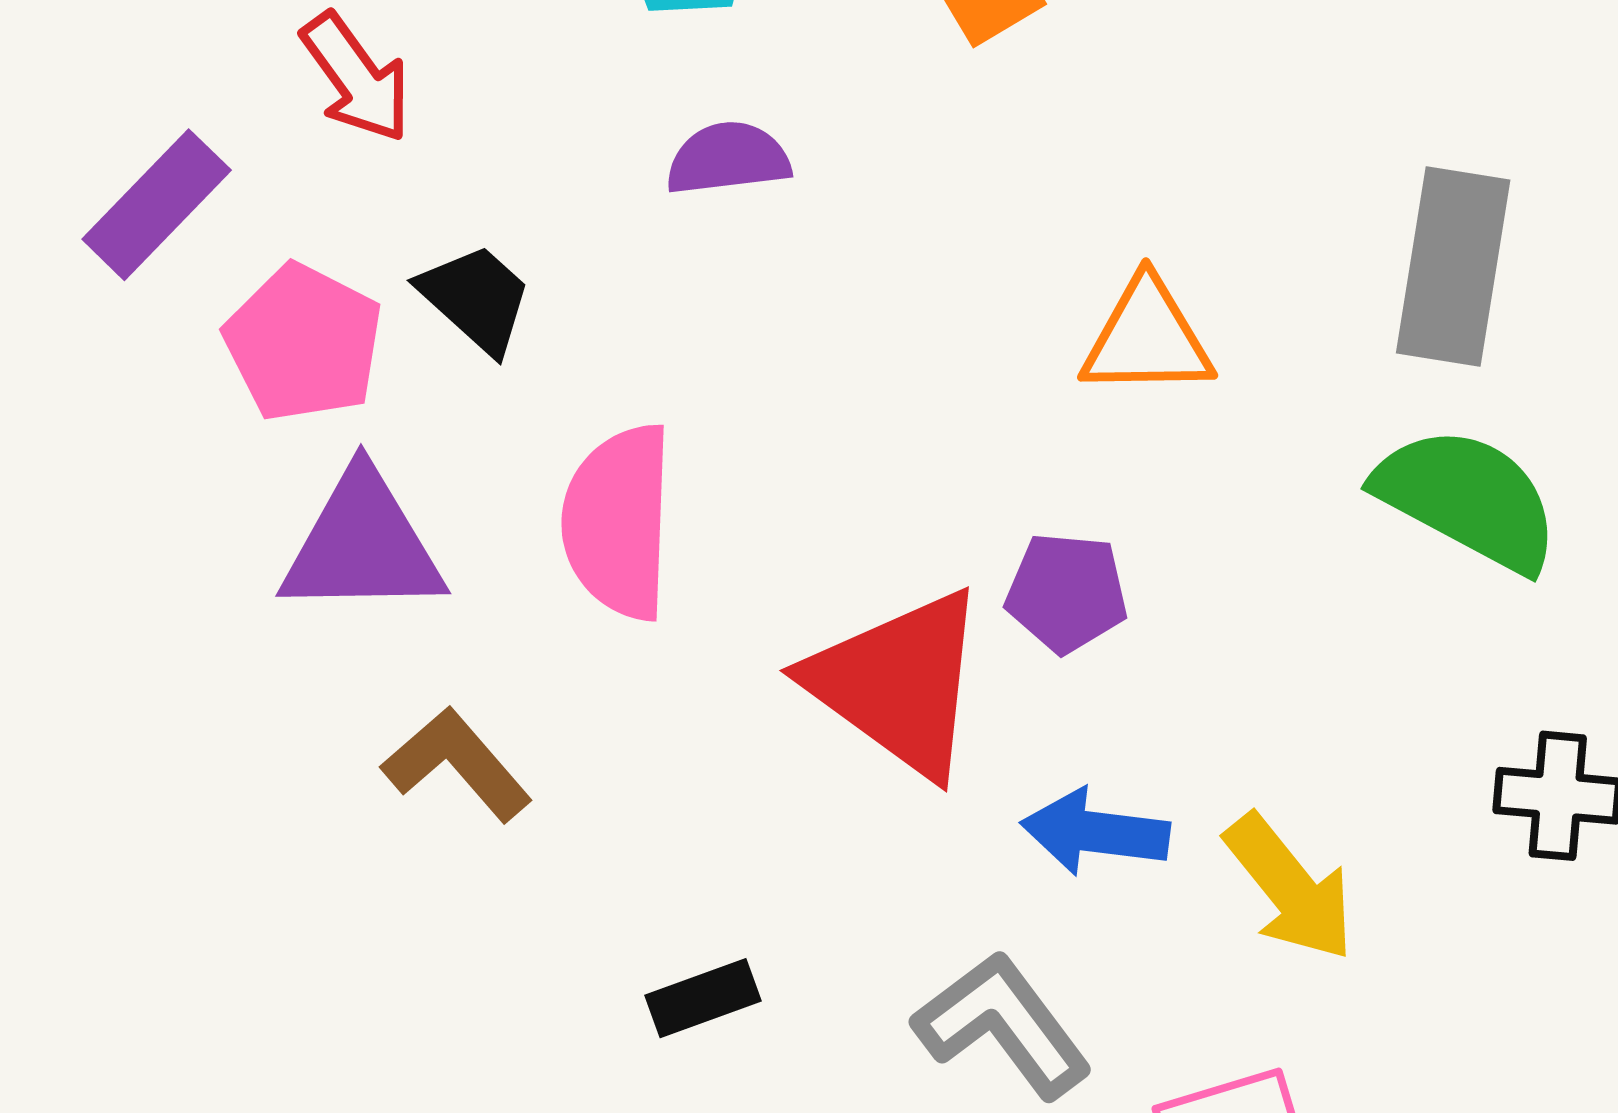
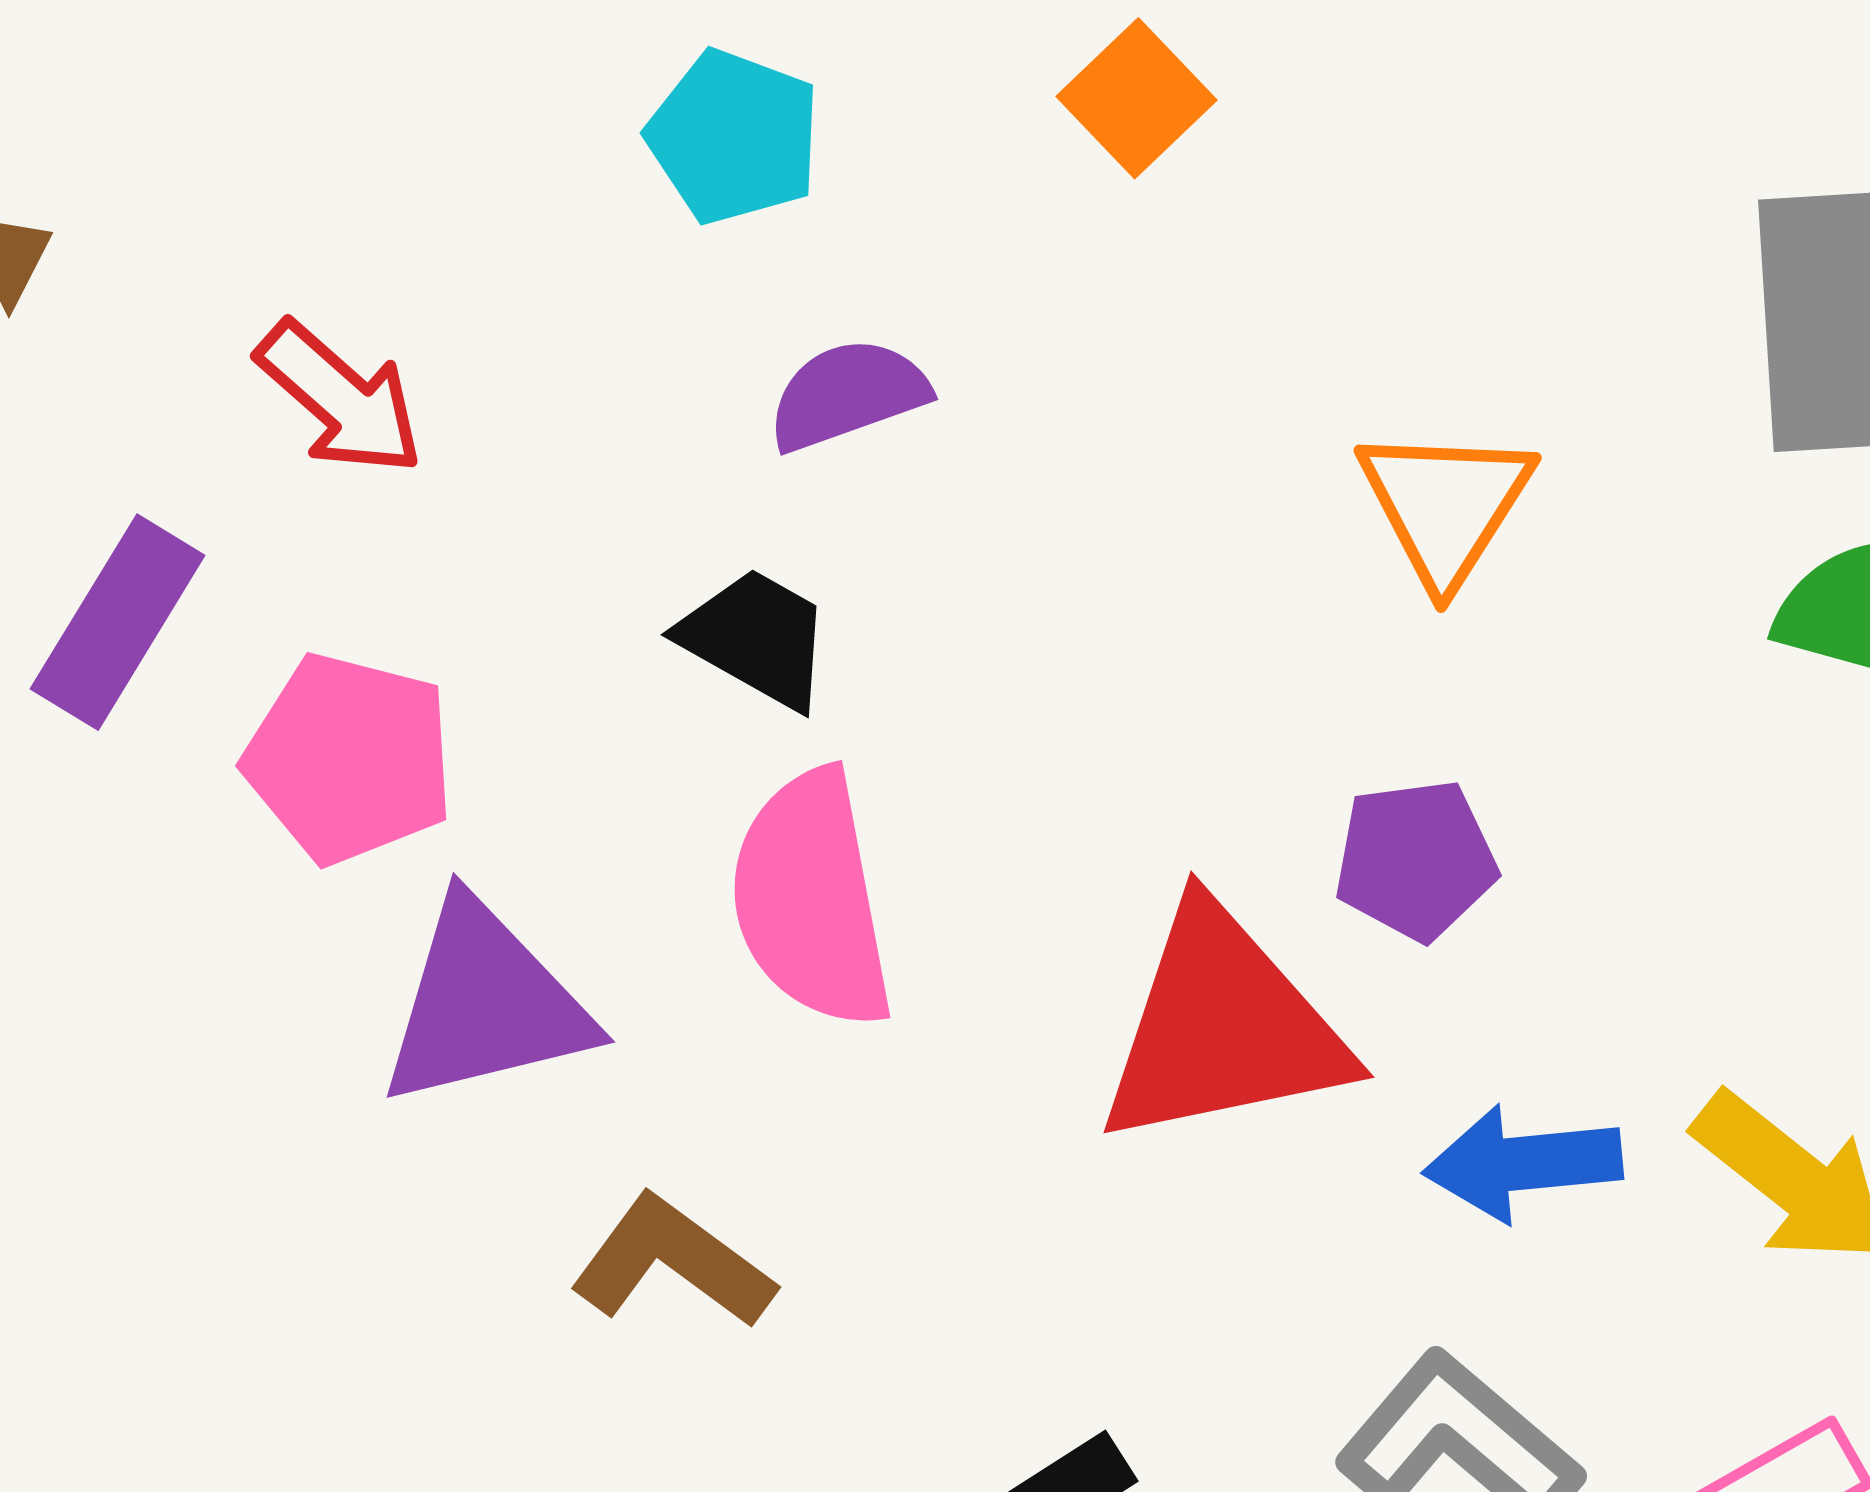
black trapezoid: (476, 298) -> (756, 638), moved
orange triangle: (1147, 338) -> (1445, 505), turned -44
red triangle: (898, 683) -> (1223, 1027), turned -35

